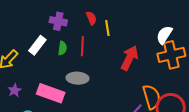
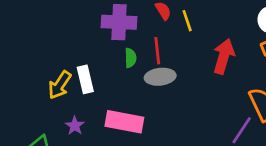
purple cross: (58, 21) -> (119, 22), size x1.4
white rectangle: (37, 45) -> (85, 79), moved, turned -42
gray ellipse: (77, 78) -> (160, 77), moved

